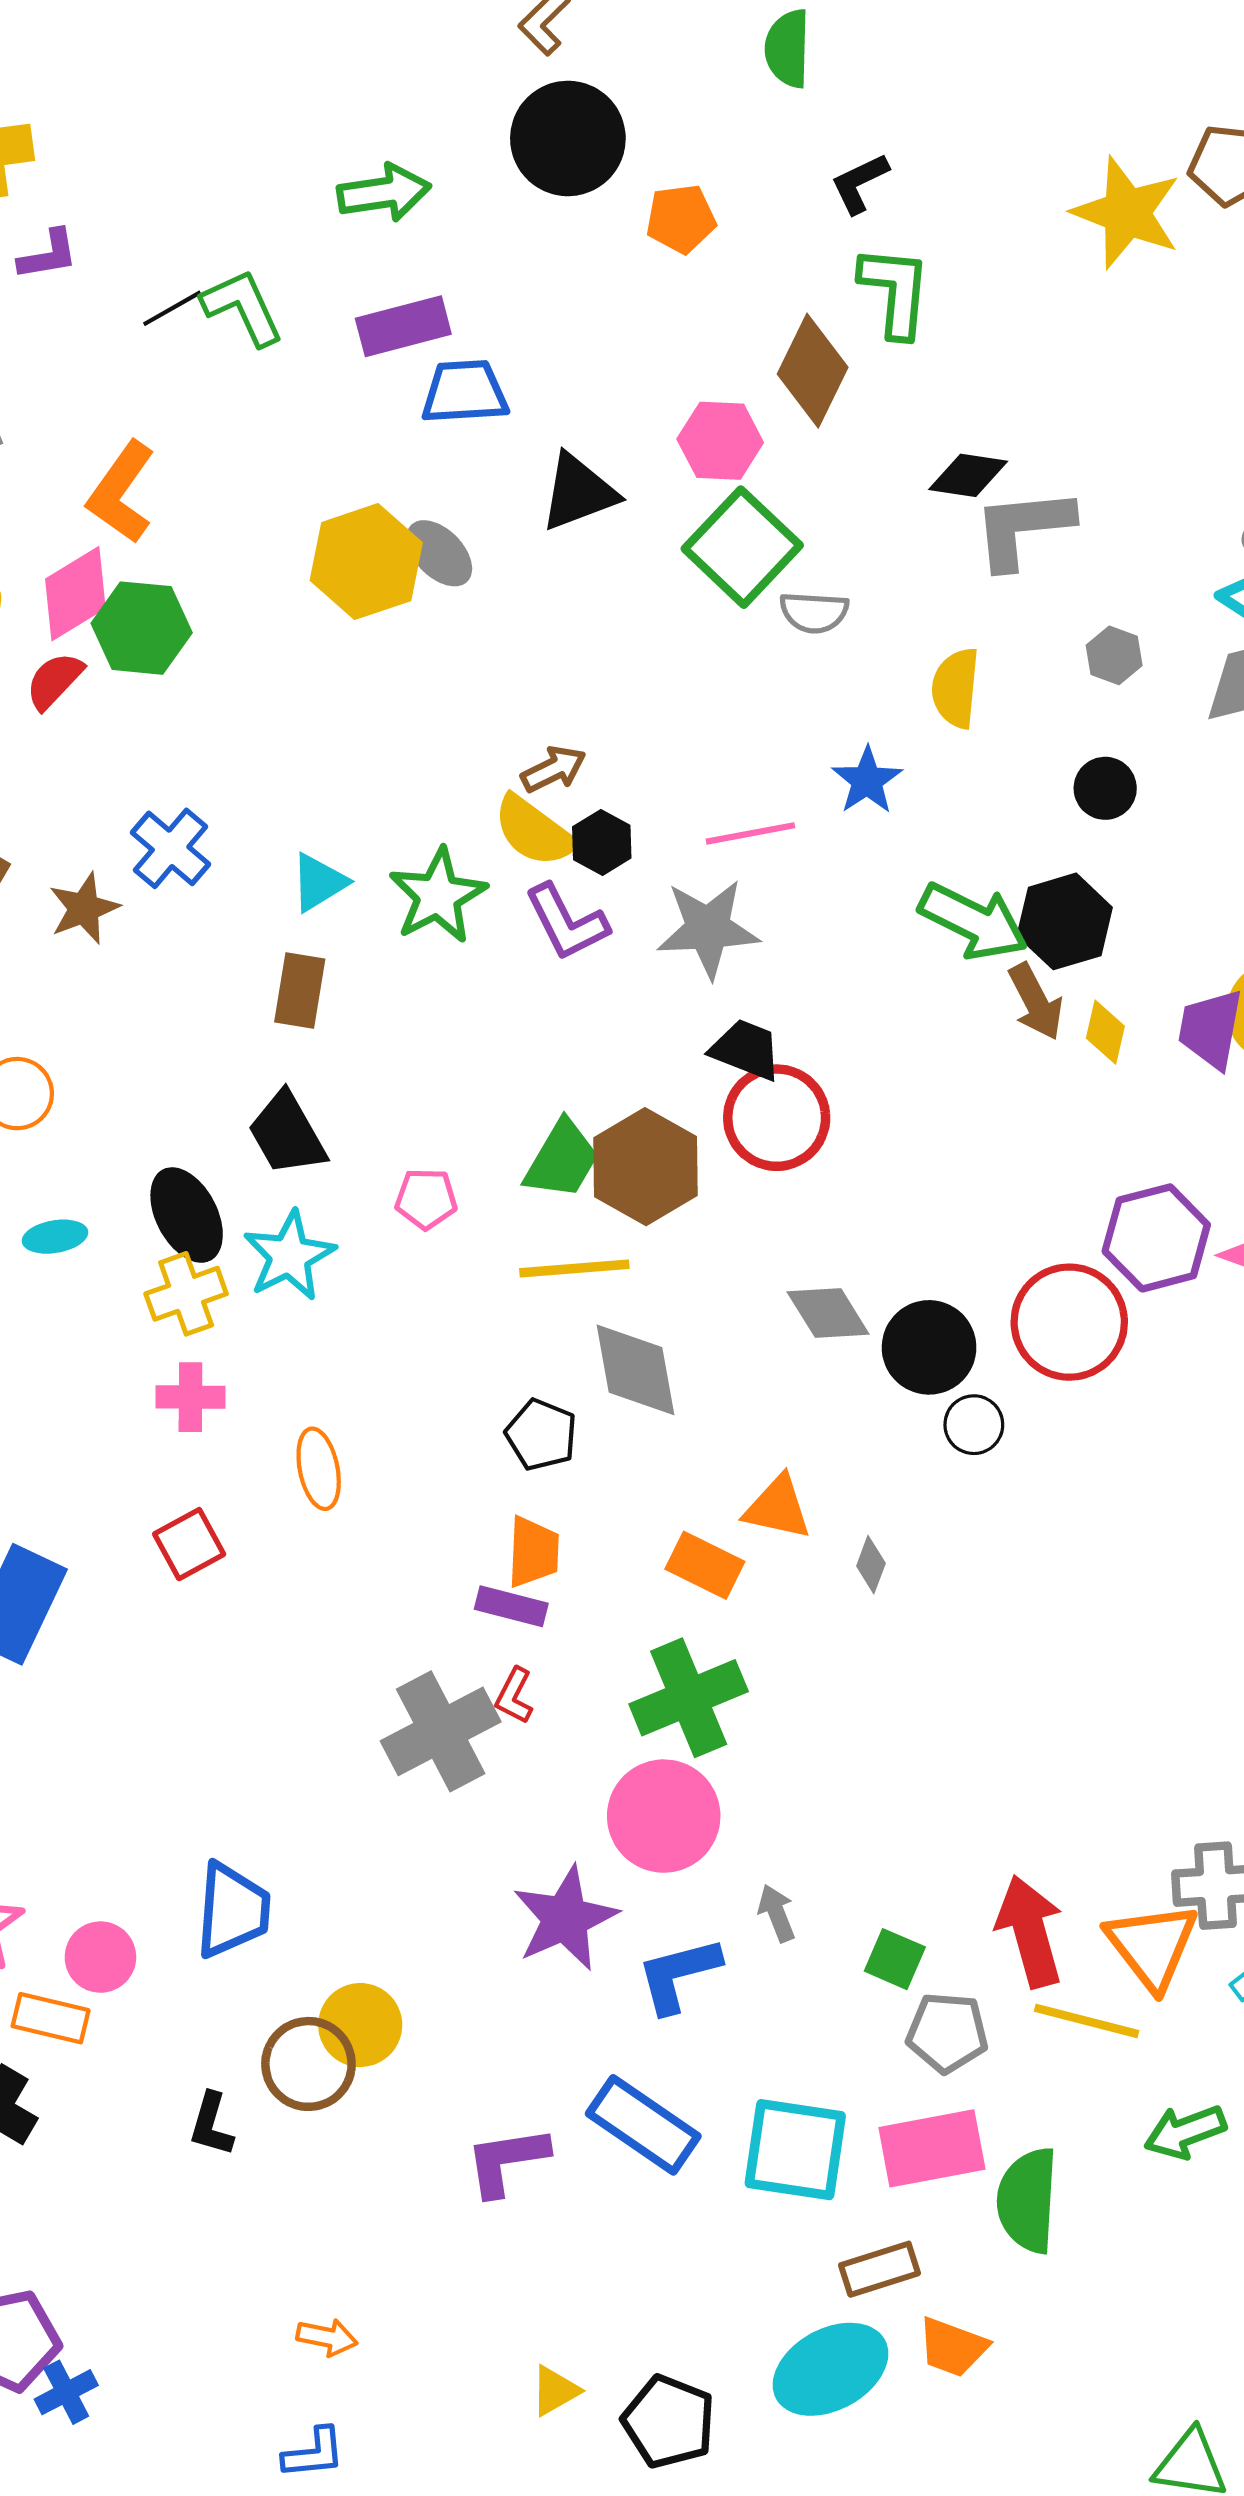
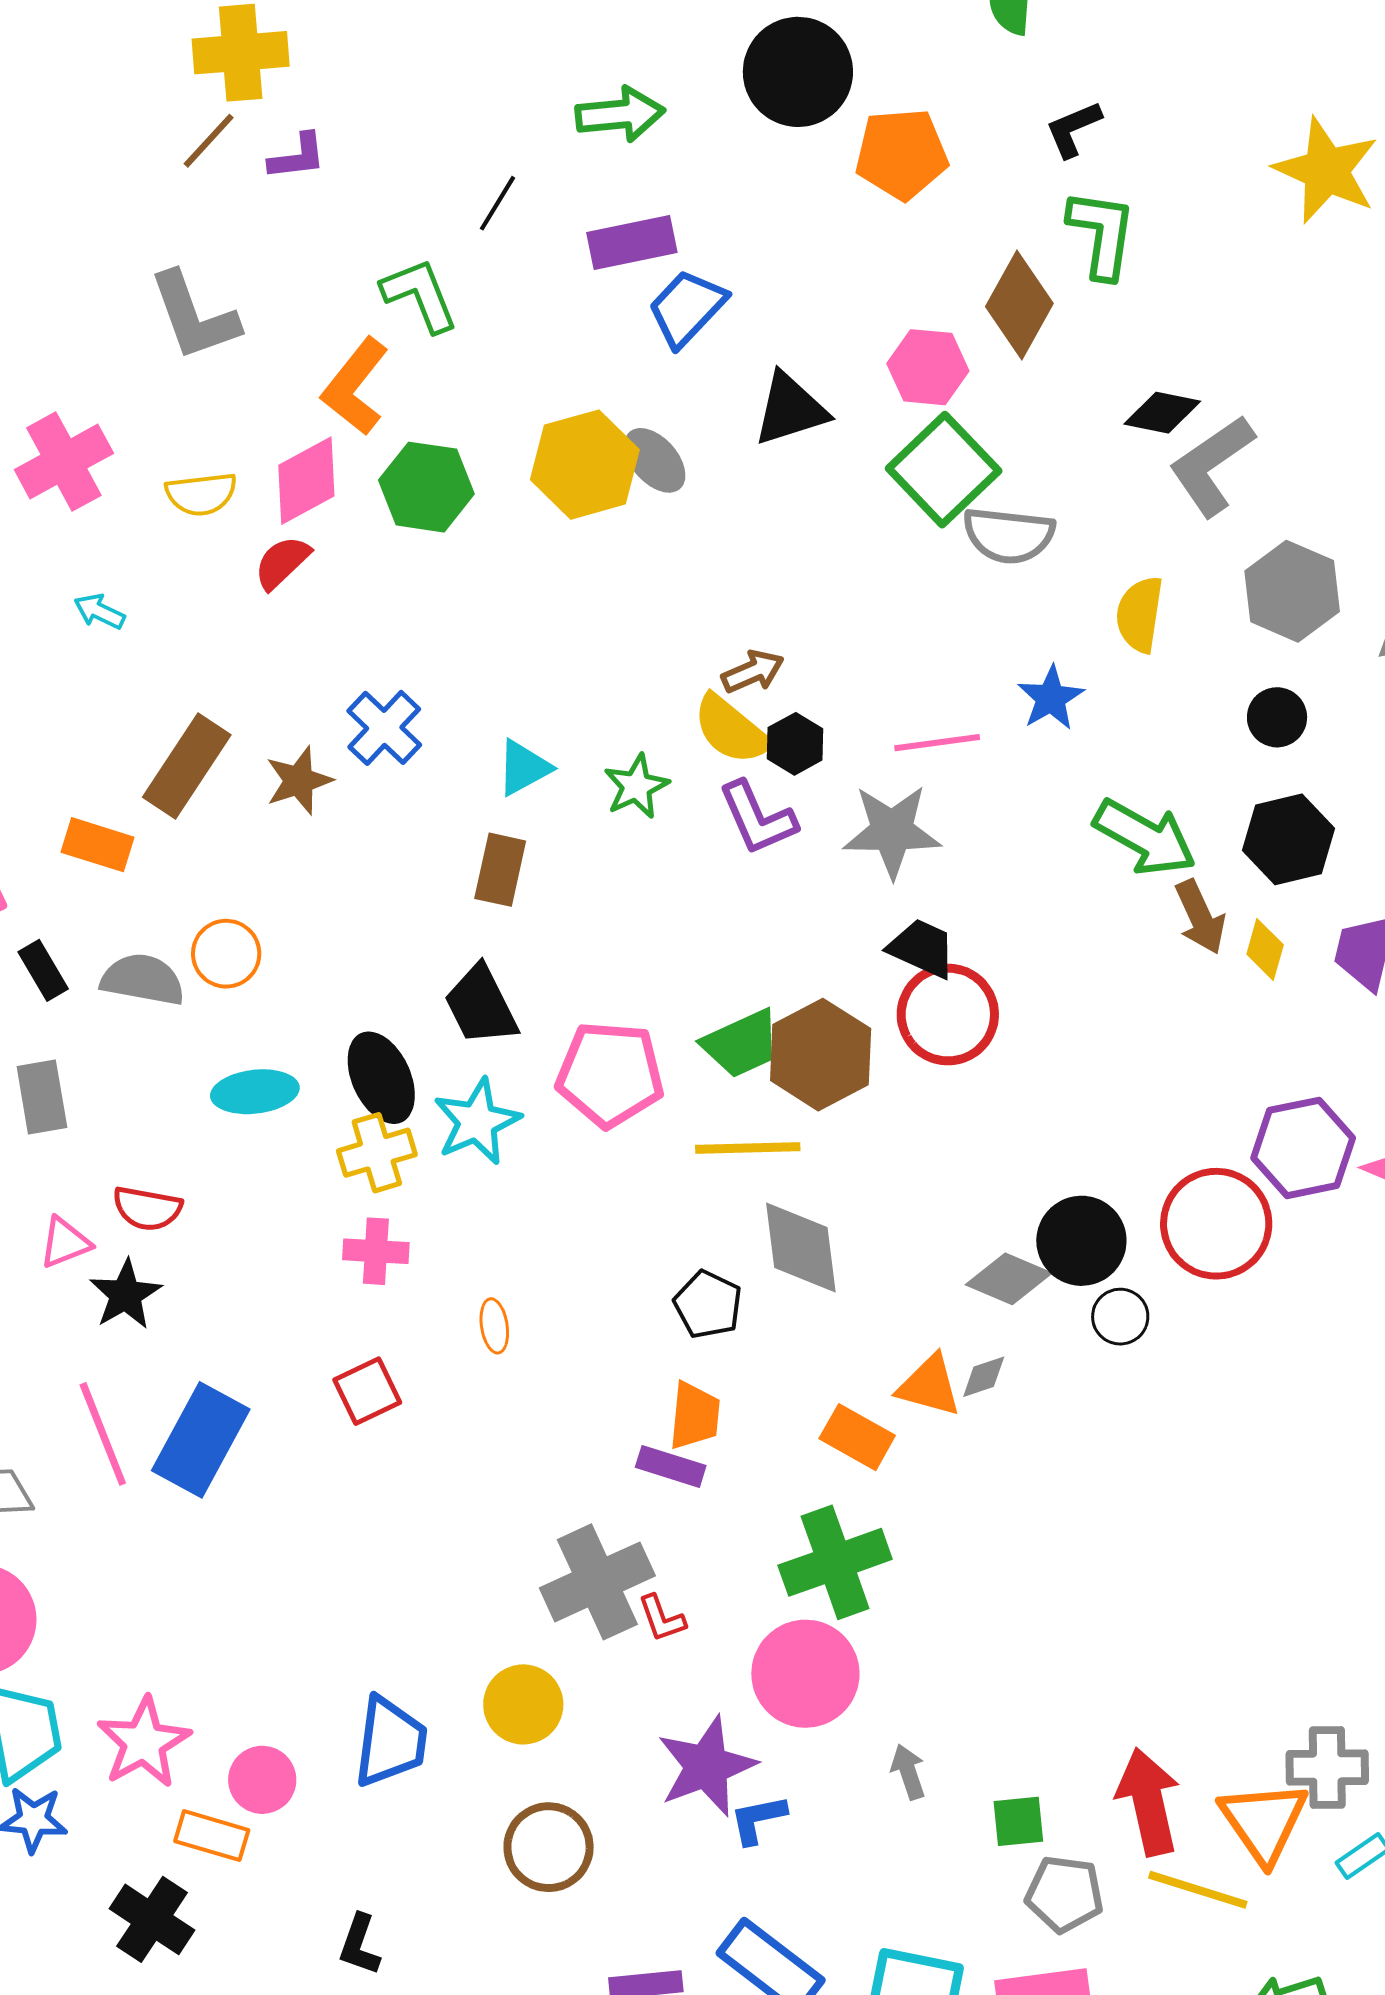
orange pentagon: (681, 219) -> (901, 154), size x1.4
green L-shape: (243, 307) -> (420, 295), moved
black line: (172, 308) -> (497, 203), moved, turned -32
blue trapezoid: (465, 392) -> (687, 308), turned -46
gray L-shape: (1023, 528) -> (1212, 465), turned -32
gray semicircle: (814, 612) -> (1009, 535), size x1.4
green hexagon: (142, 628) -> (426, 487), moved
gray hexagon: (1114, 655) -> (1292, 591), size x1.8
green star: (438, 896) -> (636, 786), size x0.7
black hexagon: (1065, 921) -> (1288, 839), moved
green trapezoid: (562, 1160) -> (741, 1044), turned 32
pink pentagon: (426, 1199) -> (610, 1074), size x1.8
cyan ellipse: (55, 1237) -> (255, 1092), size x1.4
gray diamond: (828, 1313) -> (1009, 1279), moved, turned -38
orange ellipse: (319, 1469) -> (494, 1326), size x0.7
gray diamond: (871, 1565) -> (984, 1377), moved, turned 48
red L-shape: (514, 1696) -> (662, 1618), moved, turned -50
green square: (895, 1959) -> (1018, 1821), turned -32
blue L-shape: (678, 1975) -> (758, 1819), moved, size x0.7
yellow circle: (360, 2025) -> (523, 1704), moved
brown circle: (308, 2064) -> (549, 1847), moved

